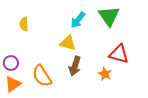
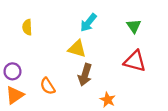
green triangle: (109, 16) -> (134, 26), moved, size x0.6
orange star: (105, 74) -> (108, 100), moved
orange semicircle: (42, 76) -> (48, 86), size x0.7

